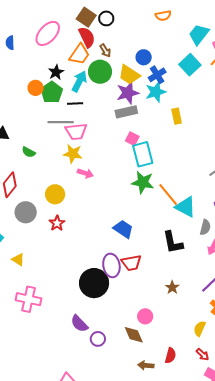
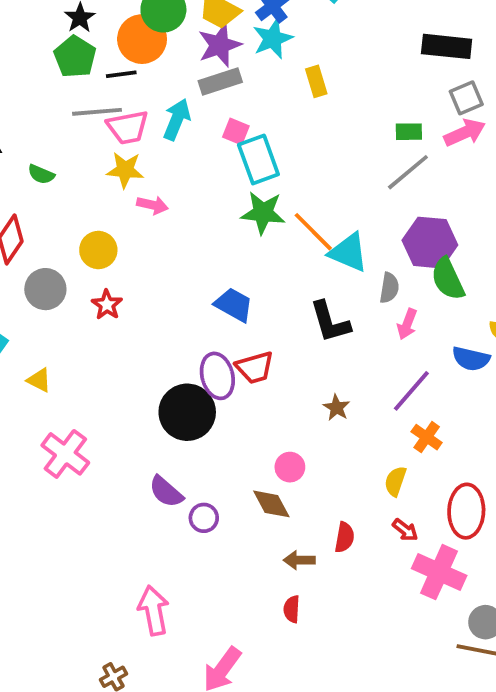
cyan arrow: (79, 81) -> (177, 119), moved
orange circle: (36, 88) -> (142, 39), moved, size x1.6
pink cross: (29, 299) -> (65, 454), turned 30

